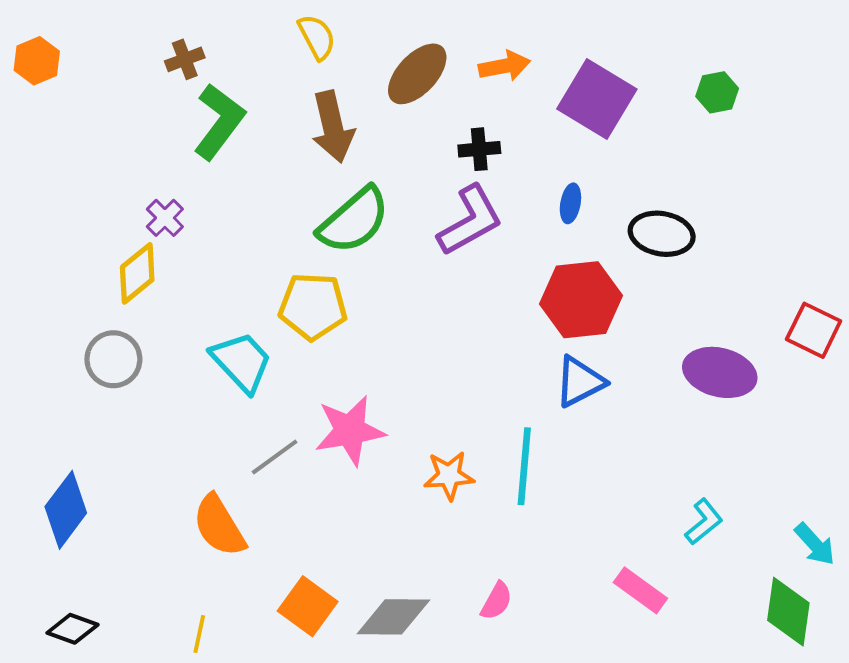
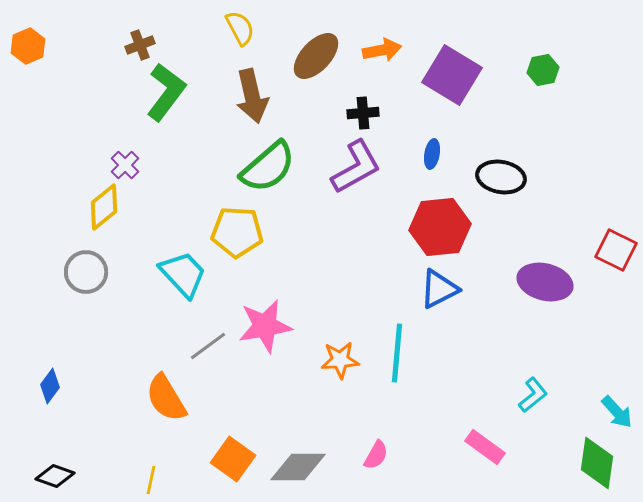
blue diamond: (66, 510) -> (50, 386), size x0.6

